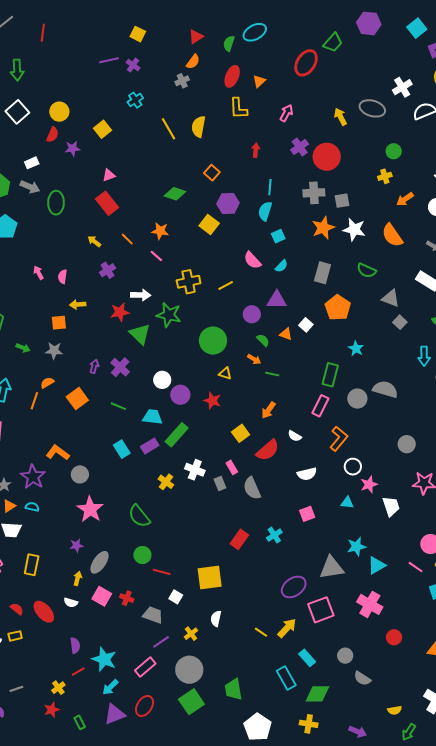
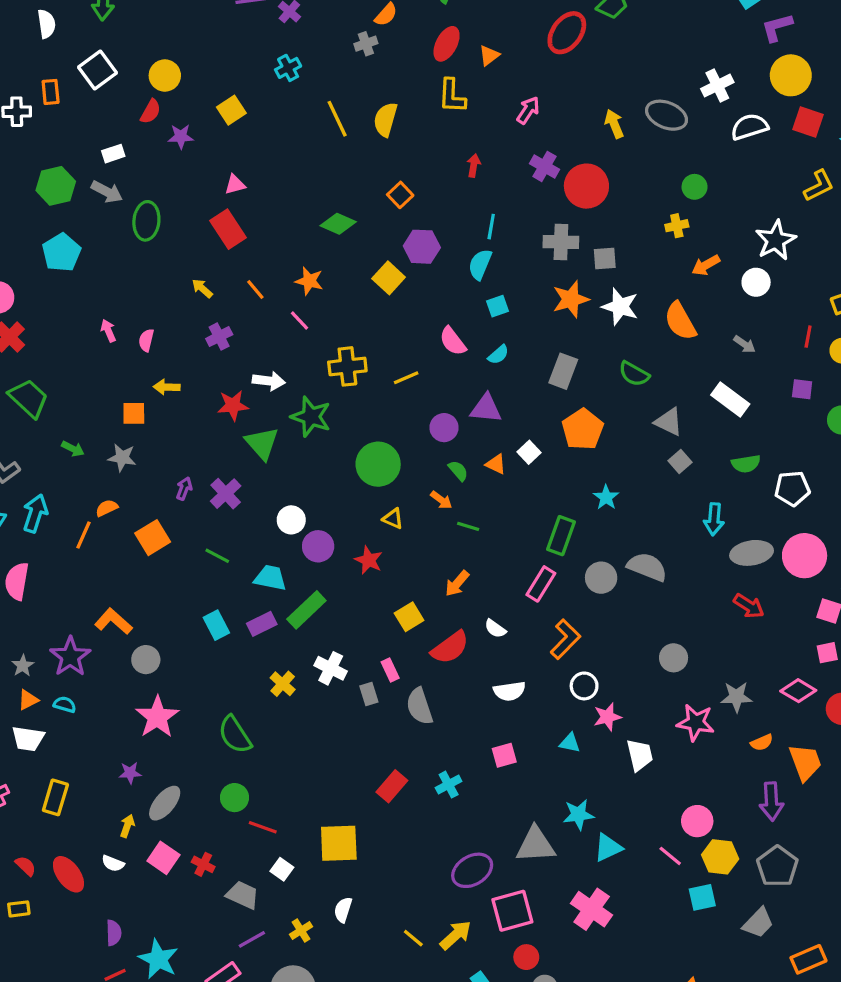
purple cross: (300, 147) -> (545, 166), turned -30
red circle: (394, 637) -> (526, 957), moved

